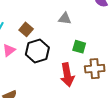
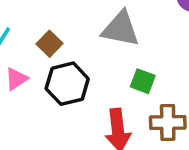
gray triangle: (65, 19) -> (120, 29), size x1.6

